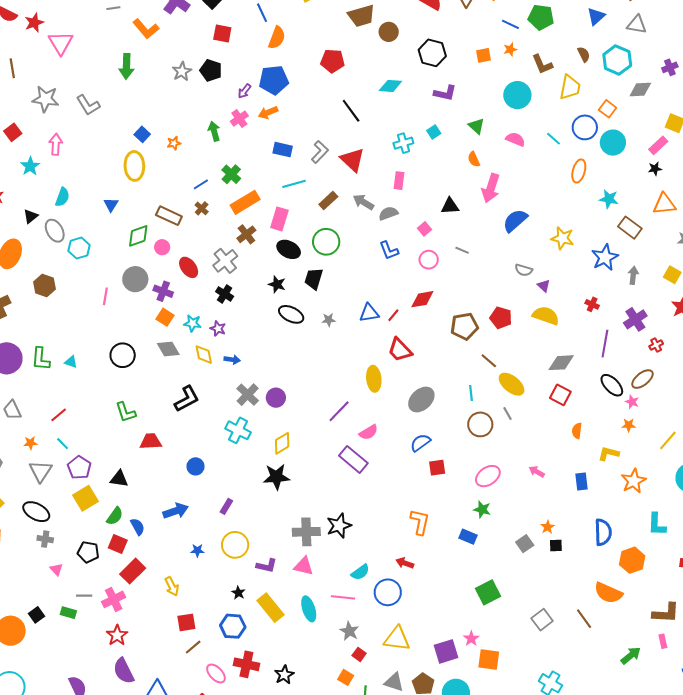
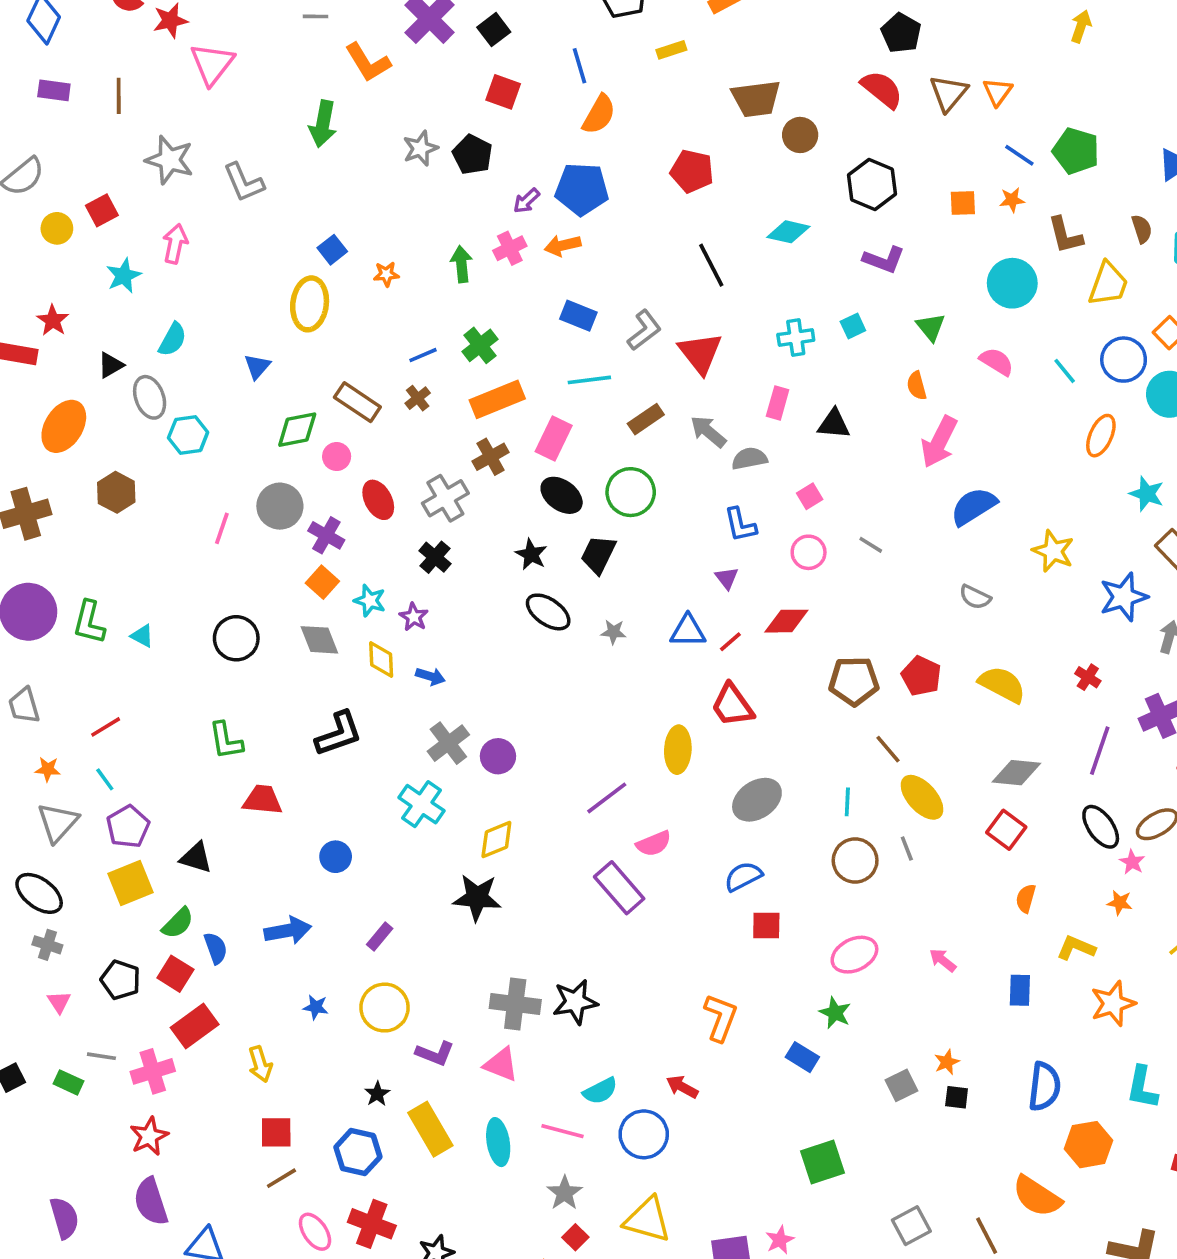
black triangle: (450, 206) -> (834, 424), moved
purple triangle: (544, 286) -> (727, 578), moved

